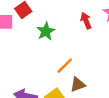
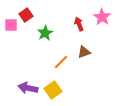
brown triangle: (78, 85) -> (84, 52), moved

